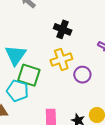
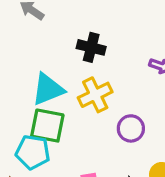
cyan triangle: (15, 55) -> (48, 89), moved, turned 40
purple circle: (82, 75) -> (131, 128), moved

